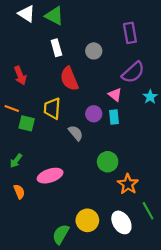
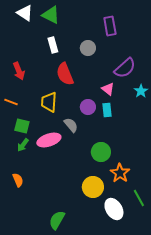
purple rectangle: (130, 33) -> (110, 26), moved
green square: (27, 123) -> (22, 126), moved
green arrow: (16, 161) -> (23, 145), moved
pink ellipse: (50, 176) -> (49, 140), moved
yellow circle: (87, 220) -> (93, 187), moved

